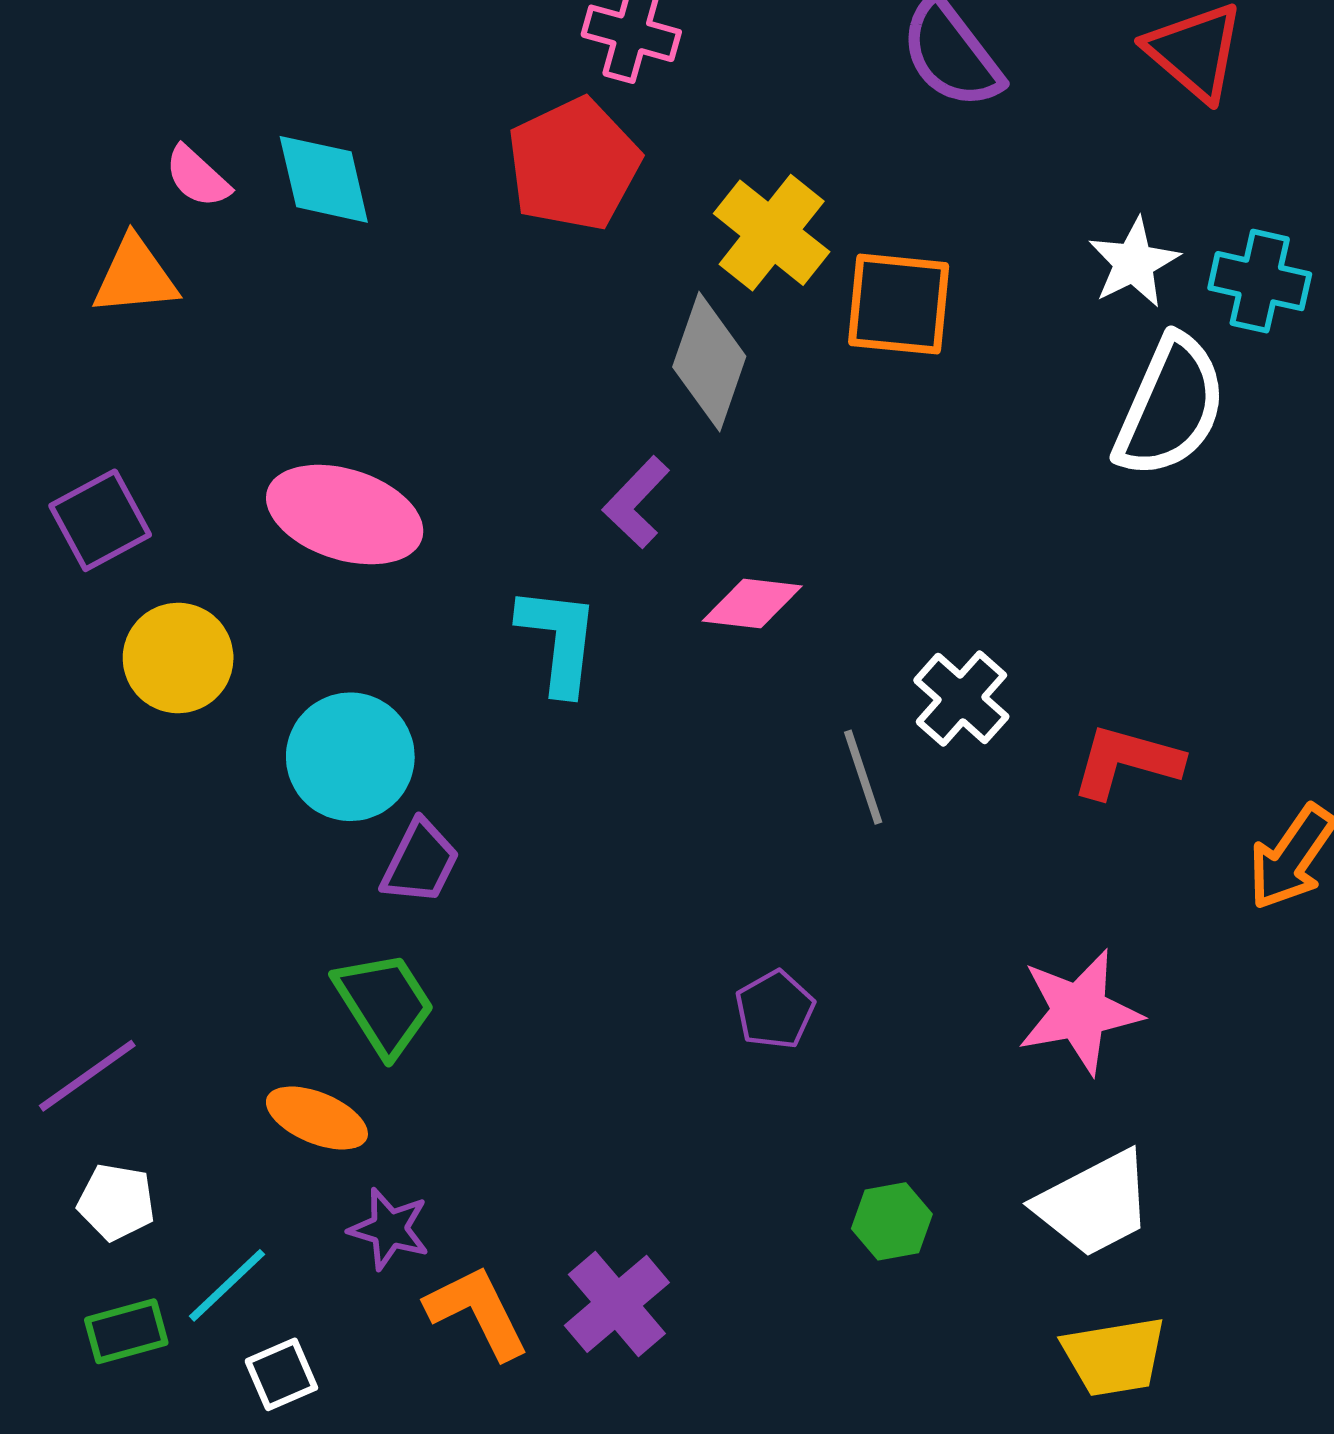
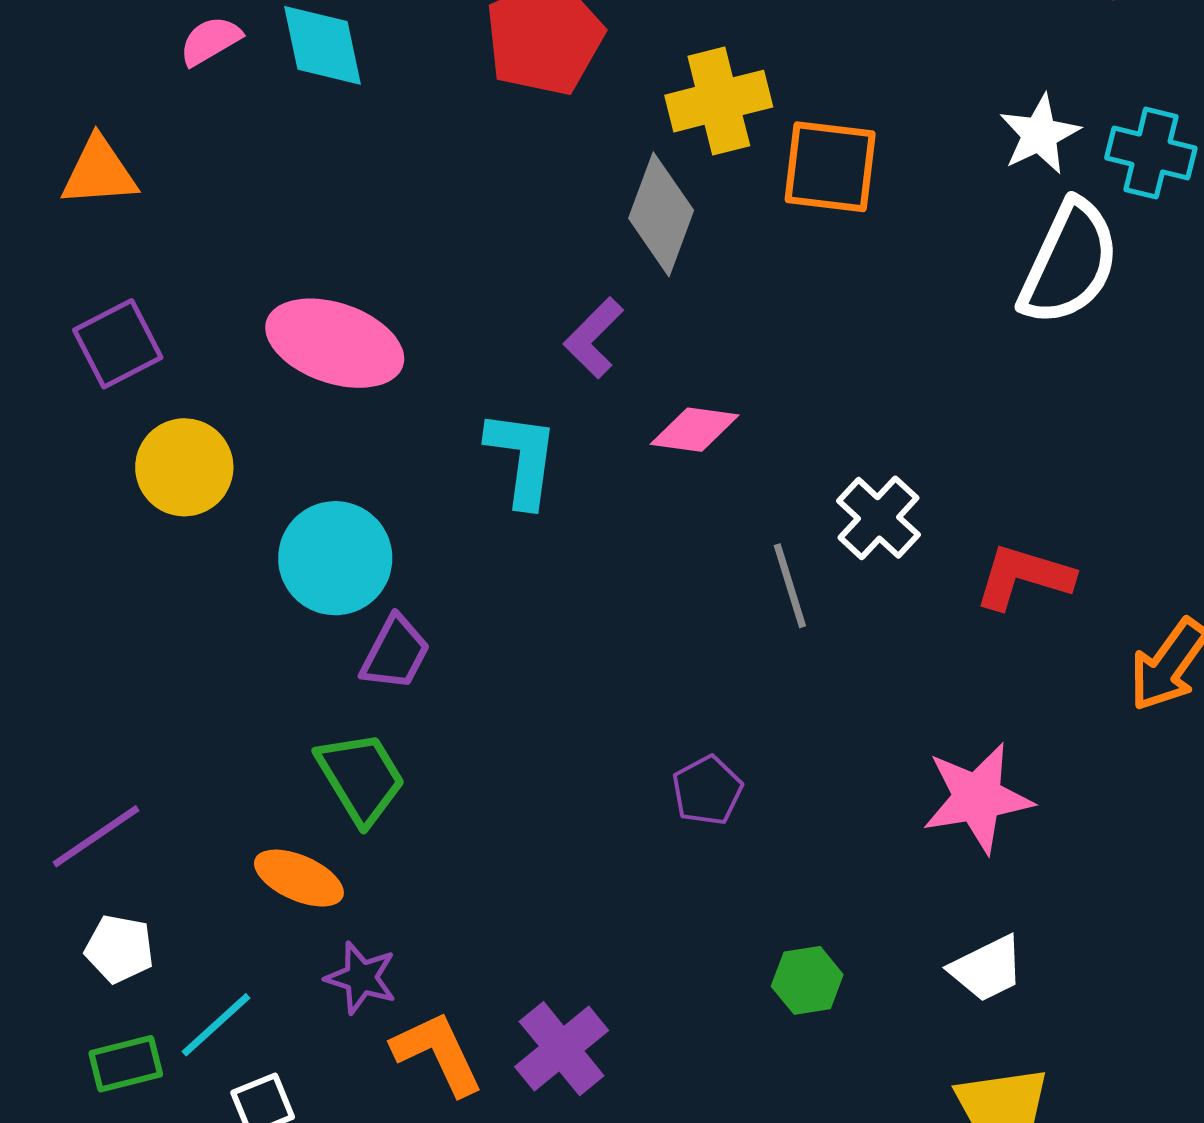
pink semicircle: (197, 177) -> (210, 41), turned 106
yellow cross: (772, 233) -> (719, 101), turned 36
orange triangle: (135, 276) -> (99, 172), moved
white trapezoid: (1094, 1204) -> (987, 969), size x0.7

